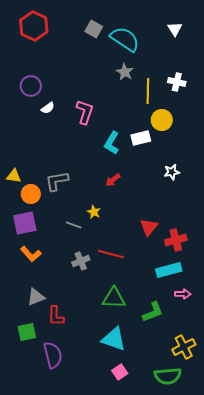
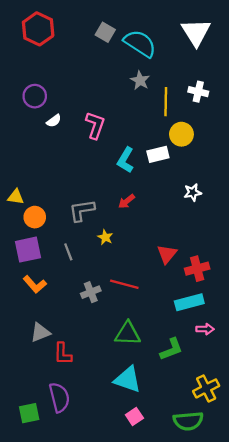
white triangle: (175, 29) -> (196, 32), size x1.8
gray L-shape: (57, 181) -> (82, 210), moved
gray line: (74, 225) -> (68, 252), moved, turned 49
green square: (27, 332) -> (29, 413), moved

